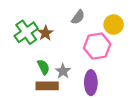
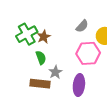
gray semicircle: (78, 17) -> (82, 26), moved
green semicircle: (43, 67) -> (41, 58), moved

